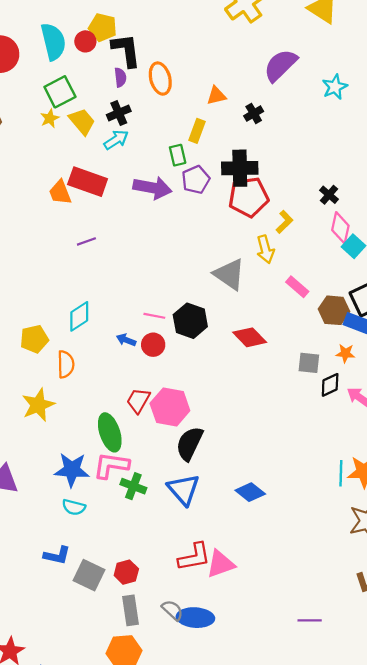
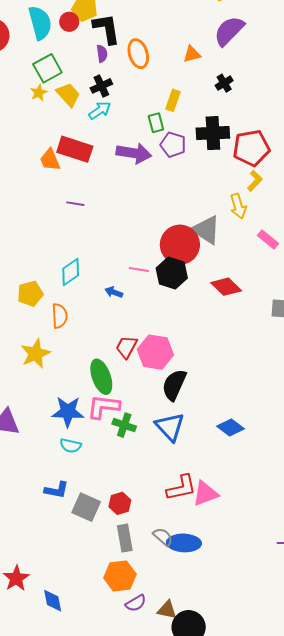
purple semicircle: (280, 65) -> (229, 31), moved
orange triangle: (216, 96) -> (192, 54), moved
purple pentagon: (196, 180) -> (173, 145), turned -30
red pentagon: (249, 197) -> (251, 148), moved
purple line: (86, 241) -> (75, 204), turned 30
red circle: (153, 345) -> (180, 245), moved, size x1.8

